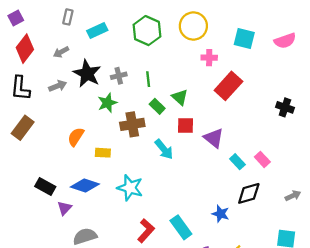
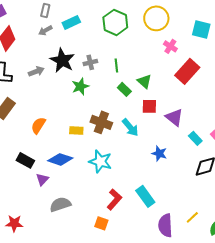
gray arrow: (61, 52) -> (45, 30), moved
pink cross: (209, 58) -> (170, 46), turned 32
brown cross: (132, 124) -> (101, 122), moved, turned 30
orange semicircle: (76, 137) -> (38, 125), moved
blue star: (221, 214) -> (159, 153), moved

